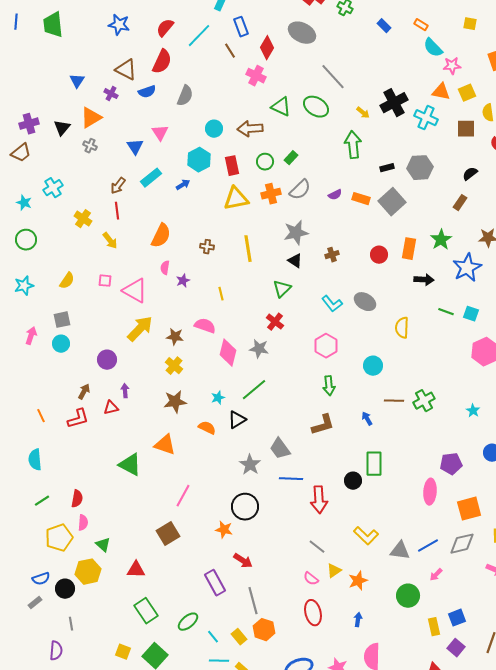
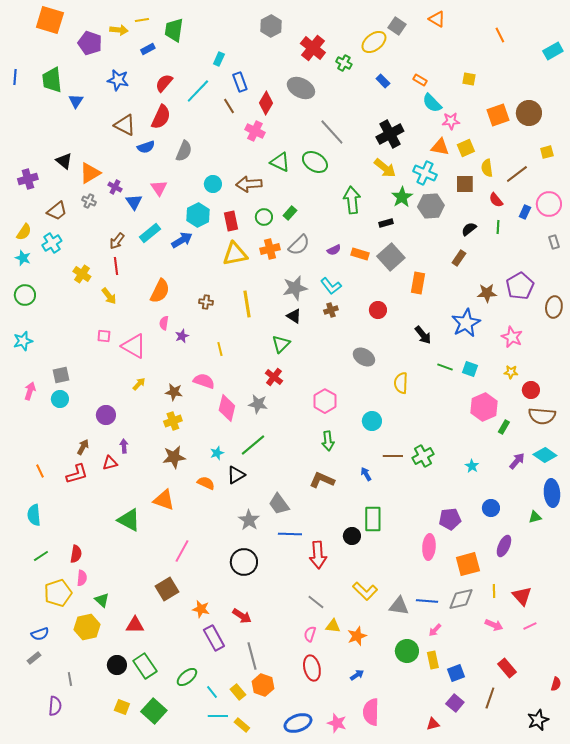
blue triangle: (77, 81) -> (76, 101), moved
purple cross: (111, 94) -> (115, 187), moved
black cross: (394, 103) -> (390, 134), moved
yellow arrow: (363, 113) -> (385, 168), moved, size x1.6
black triangle: (62, 128) -> (64, 161), moved, turned -30
brown trapezoid: (21, 153) -> (57, 211), moved
gray hexagon: (420, 168) -> (431, 206), moved
blue arrow: (183, 185) -> (182, 240), size x1.5
green star: (441, 240) -> (402, 197), moved
orange rectangle: (409, 249) -> (418, 283), moved
black arrow: (424, 280) -> (423, 335), turned 48
yellow semicircle: (67, 281) -> (24, 232), moved
cyan L-shape: (332, 304) -> (331, 286), moved
yellow arrow: (140, 329) -> (139, 384), size x0.5
yellow cross: (174, 366) -> (173, 421), turned 30
brown L-shape: (323, 425) -> (322, 480), turned -140
orange star: (224, 530) -> (201, 609), moved
blue line: (428, 546) -> (427, 601), turned 35
yellow triangle: (334, 571) -> (333, 626), turned 42
pink semicircle: (311, 579) -> (310, 634), turned 70
black circle: (65, 589) -> (117, 665), moved
blue arrow: (358, 620) -> (357, 675), turned 48
yellow rectangle: (434, 627) -> (433, 660), moved

